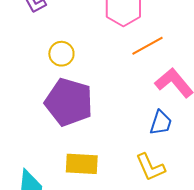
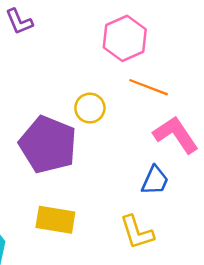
orange line: (147, 46) -> (149, 87), turned 44
yellow circle: (61, 54) -> (90, 108), moved

